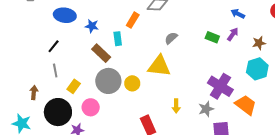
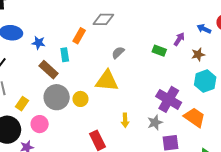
blue arrow: (238, 14) -> (204, 29), moved
purple arrow: (233, 34) -> (179, 39), moved
brown star: (259, 43) -> (198, 54), moved

